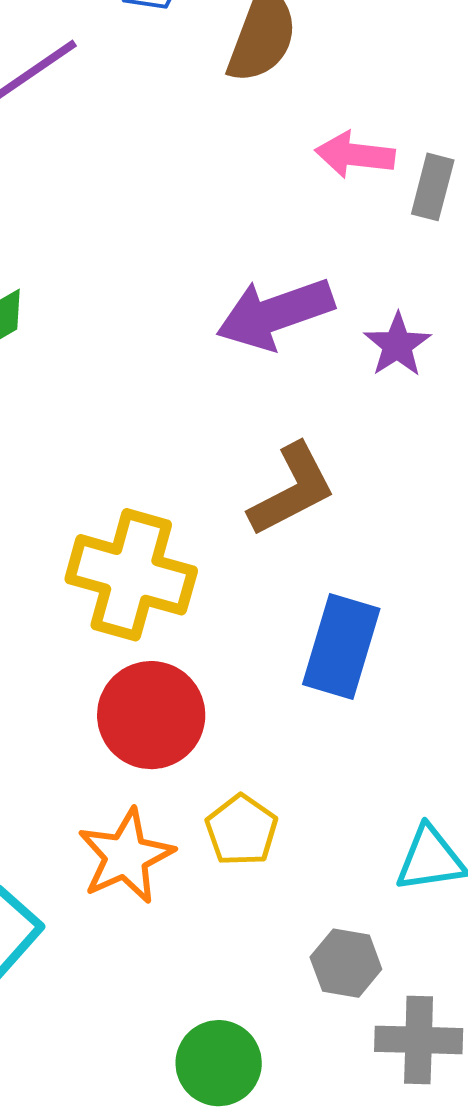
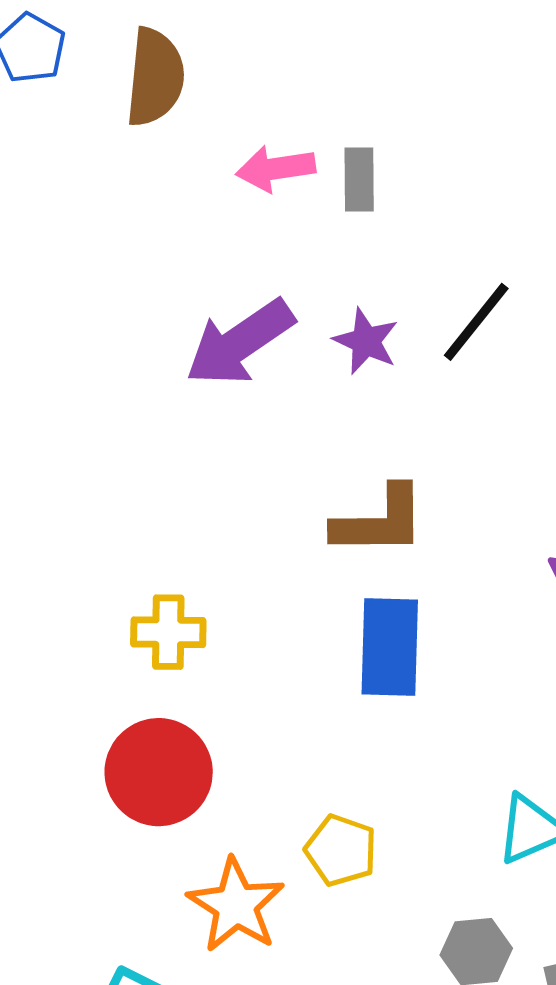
brown L-shape: (292, 490) -> (379, 521), moved, turned 42
yellow cross: (131, 575) -> (168, 632), size x0.6
red circle: (151, 715) -> (159, 772), moved

